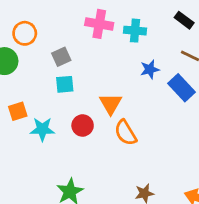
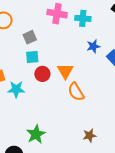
red circle: (83, 125) -> (42, 74), moved

